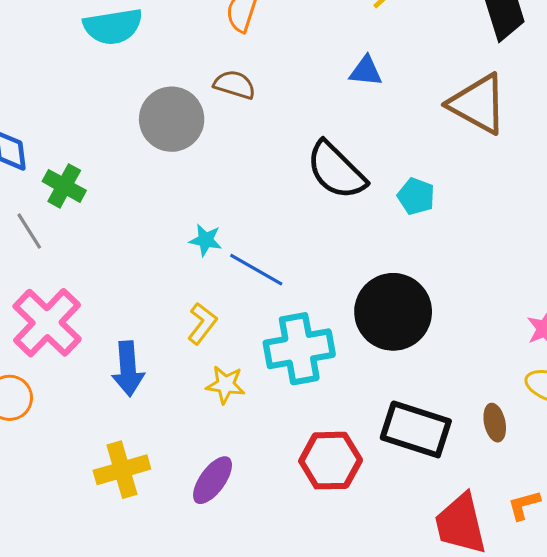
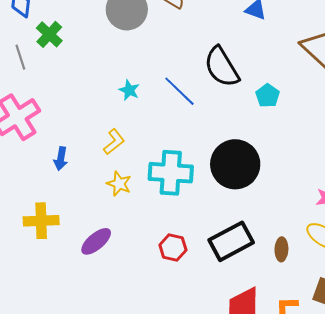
blue line: (256, 270) -> (179, 91), moved
blue arrow: (128, 369) -> (61, 159), size x0.7
black rectangle: (416, 429) -> (231, 241), turned -60
red hexagon: (331, 461) -> (173, 248), size x0.7

